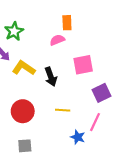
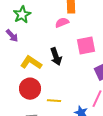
yellow L-shape: (24, 68) -> (31, 63), moved
yellow line: (63, 110) -> (54, 101), moved

